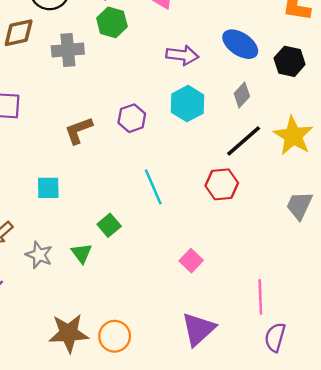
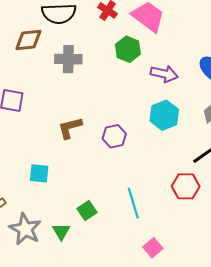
green hexagon: (112, 22) -> (128, 49), moved
purple hexagon: (132, 118) -> (114, 136), moved
cyan line: (153, 187) -> (133, 203), moved
gray star: (39, 255) -> (25, 229), size x1.4

